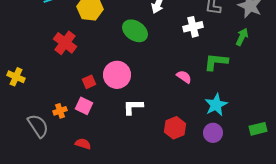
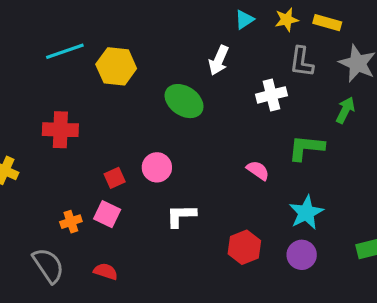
red cross: (65, 43) -> (60, 130), moved, turned -35
pink circle: (117, 75) -> (157, 167), size x0.7
gray semicircle: (38, 126) -> (48, 265), moved

